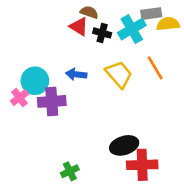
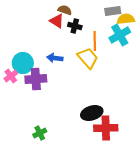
cyan cross: (132, 29) -> (120, 35), moved
orange line: (155, 68) -> (95, 41), moved, turned 30
green cross: (70, 171) -> (40, 133), moved

